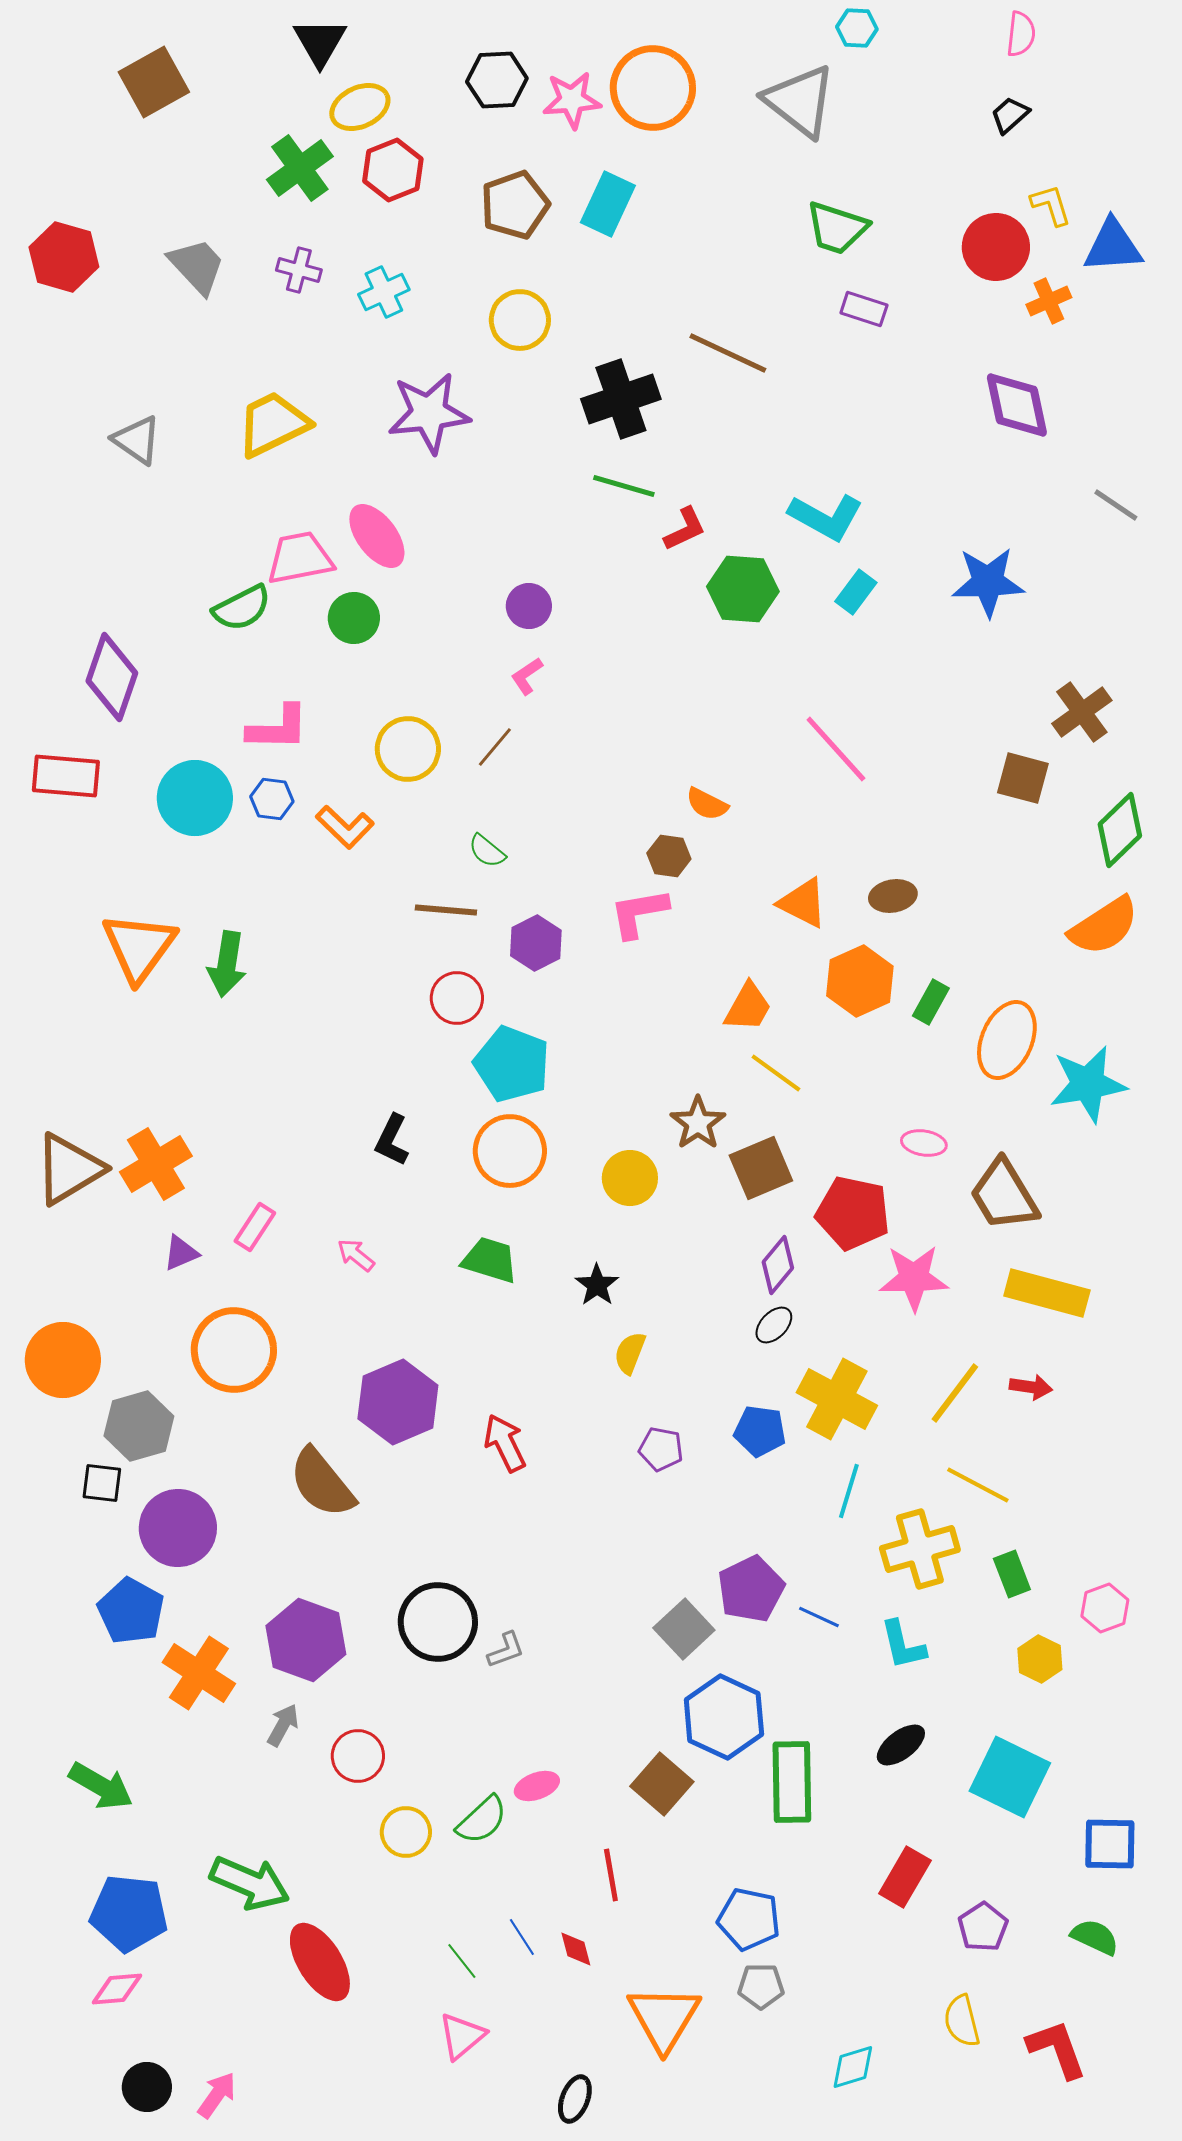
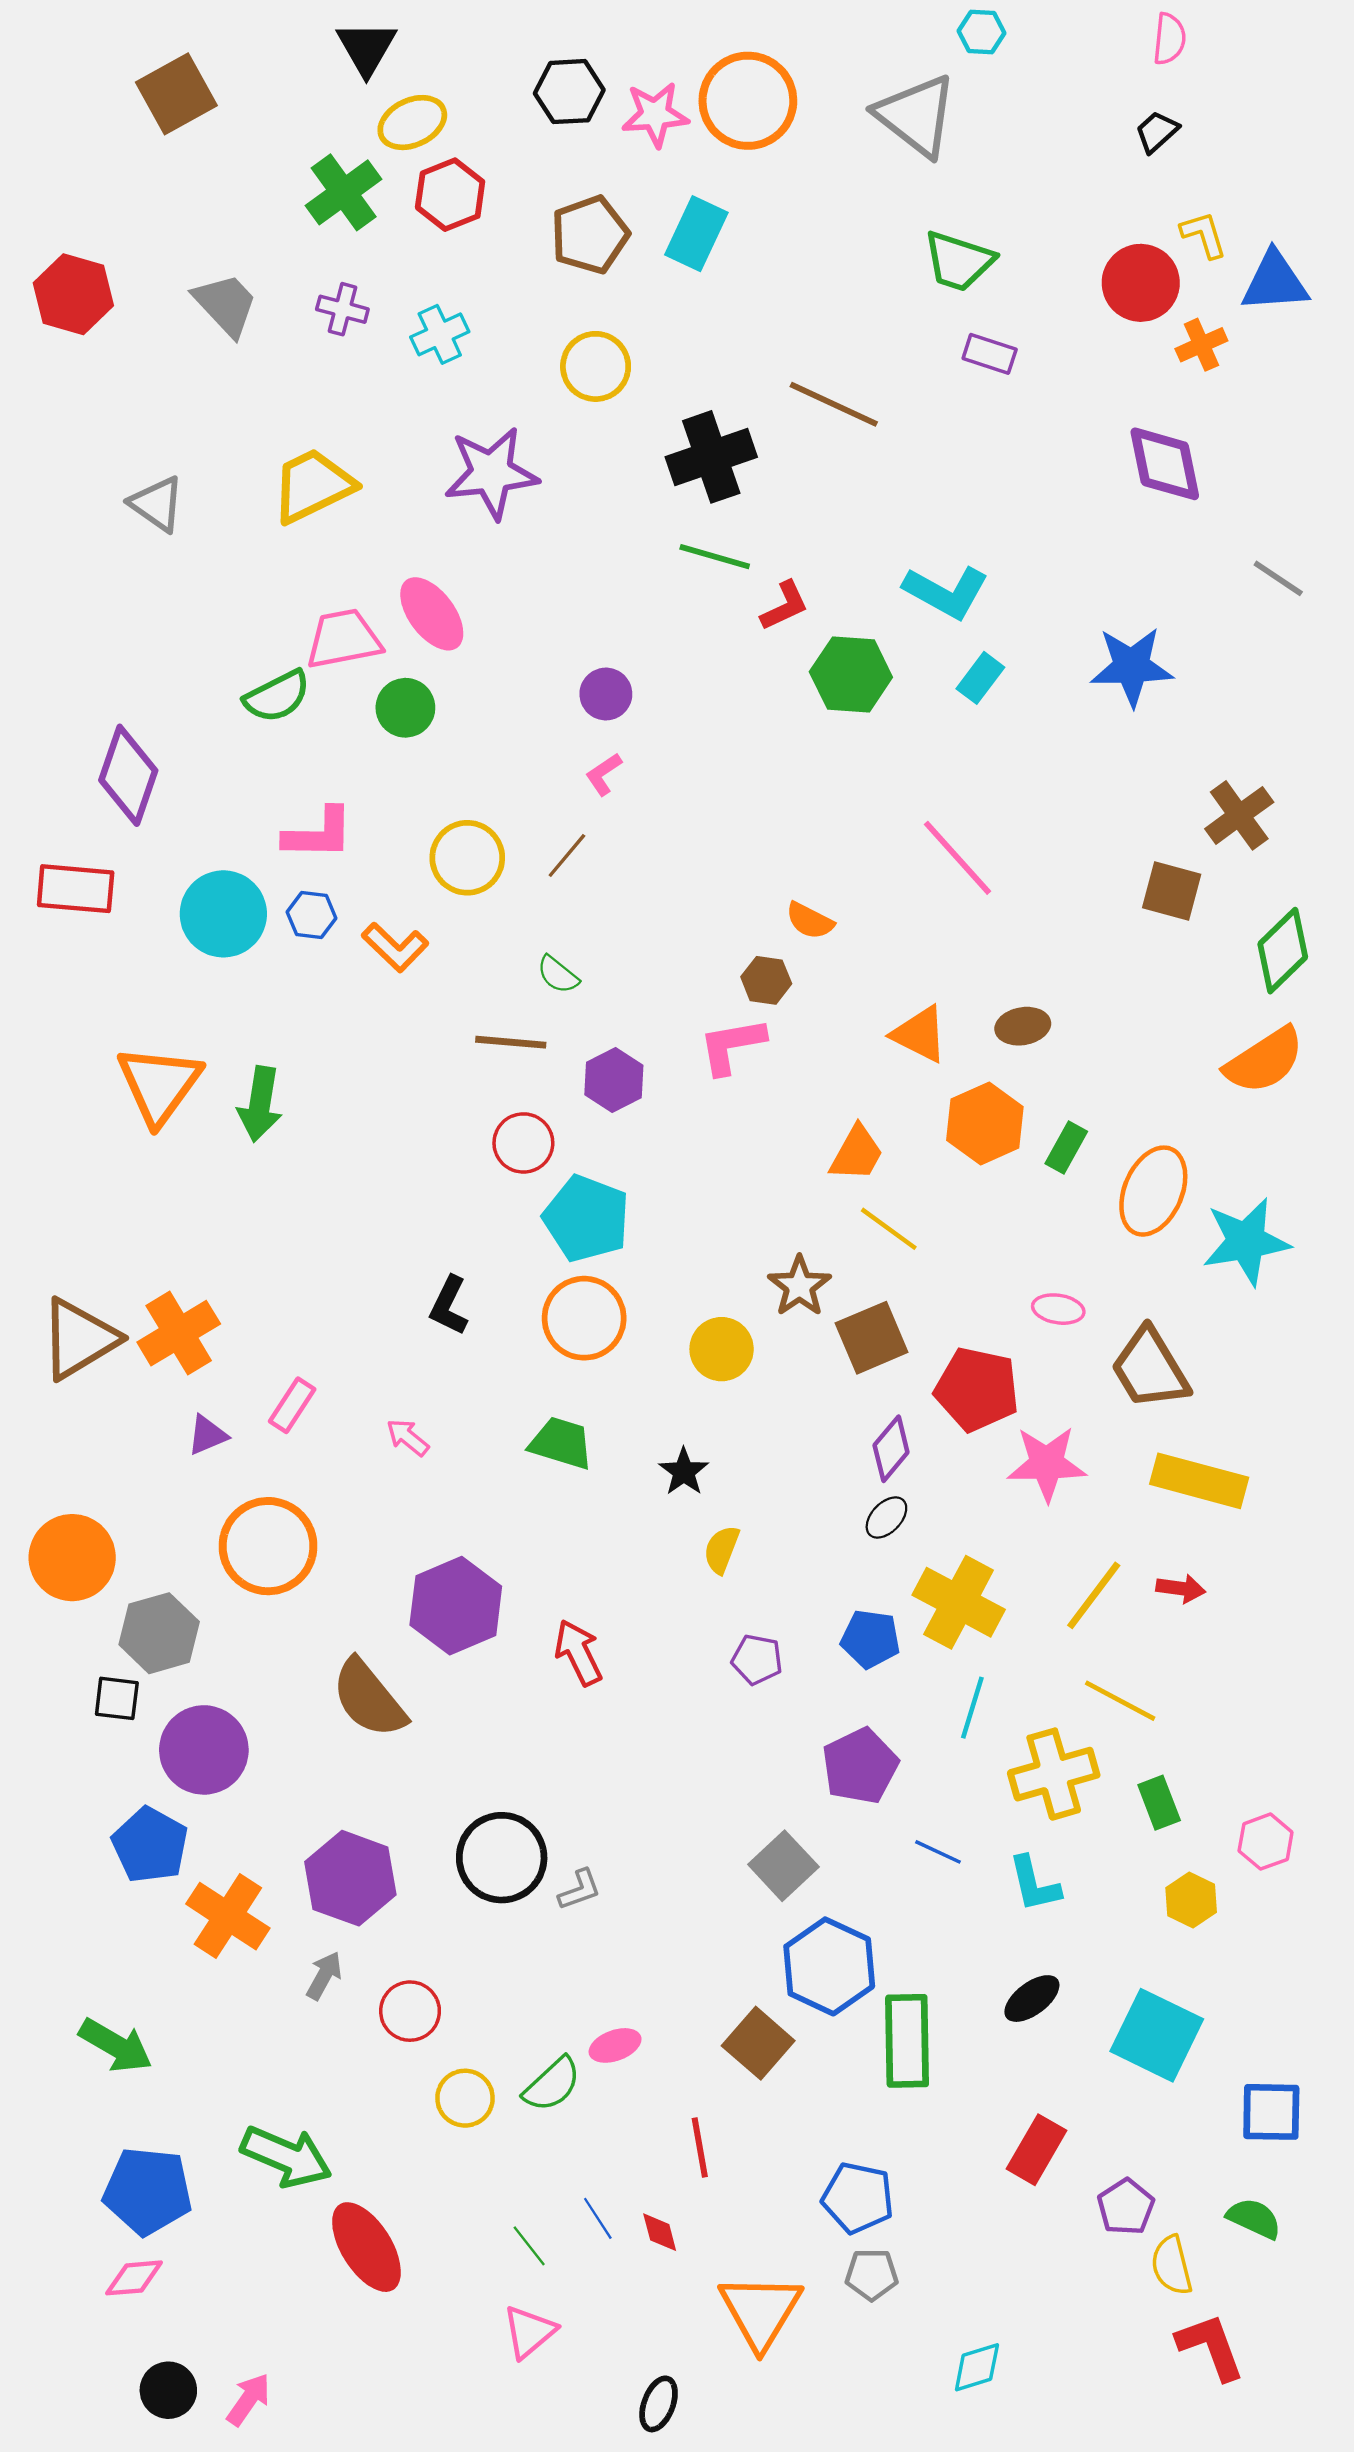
purple pentagon: (751, 1589) -> (860, 1766), moved
yellow semicircle: (962, 2021) -> (1172, 2265), moved

